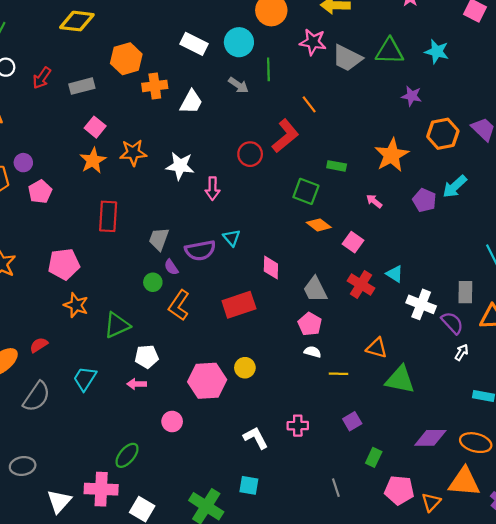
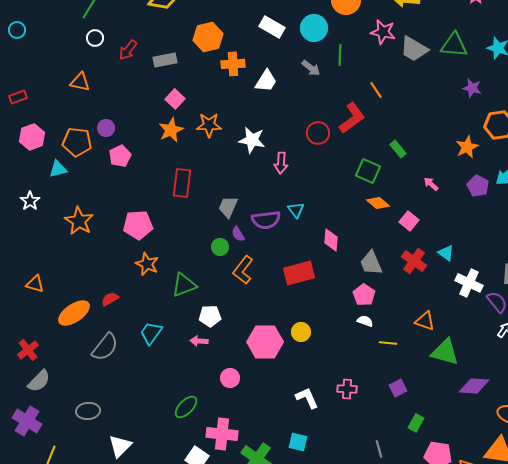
orange star: (392, 155) -> (467, 147), moved, size x0.7
green rectangle: (337, 166) -> (398, 149), turned 36
purple diamond: (430, 438) -> (474, 386), moved
pink cross: (101, 489) -> (222, 434), moved

